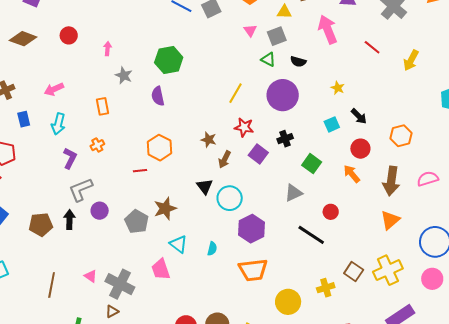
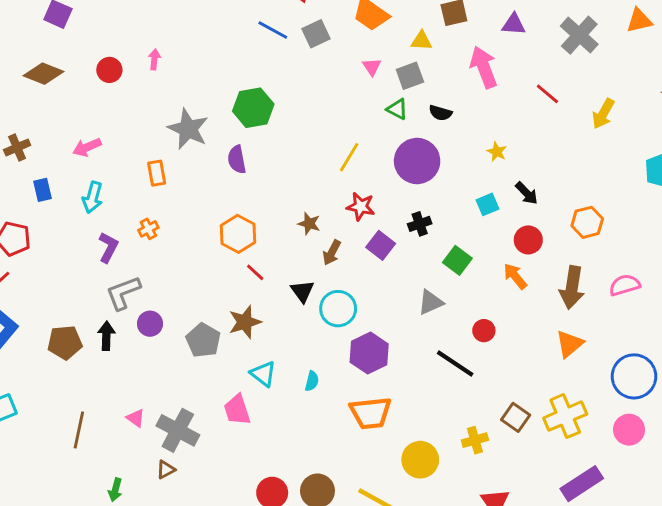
pink arrow: (108, 49) -> (154, 59), moved
gray star: (124, 75) -> (188, 129), size x1.6
red line: (140, 171) -> (255, 272), moved, turned 48

